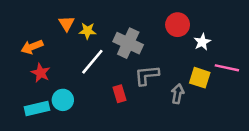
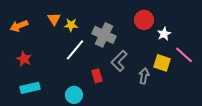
orange arrow: (32, 47) -> (19, 26), moved
pink line: (227, 68) -> (184, 55), turned 30
red star: (41, 73) -> (24, 59), moved
gray L-shape: (147, 75) -> (119, 61), turned -40
cyan circle: (63, 100) -> (74, 95), moved

